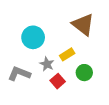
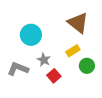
yellow rectangle: (67, 54) -> (73, 51), moved
green circle: (84, 73) -> (87, 66), moved

